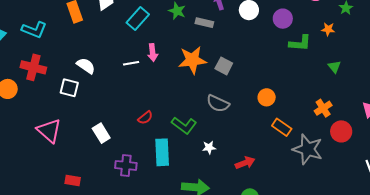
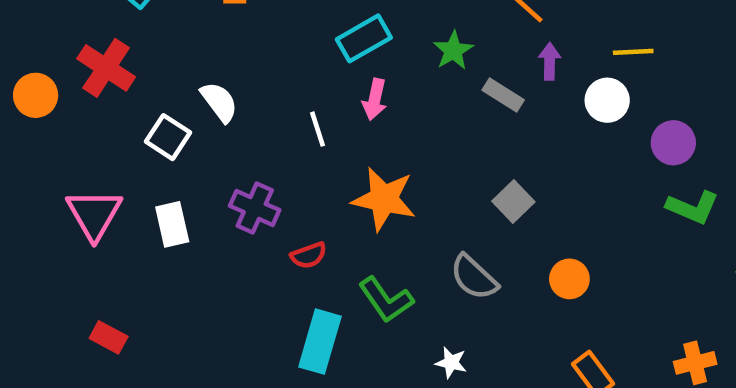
pink arrow: (153, 53) -> (375, 99), moved
orange star: (192, 60) -> (384, 199), moved
white line: (131, 63) -> (317, 129), turned 63
orange circle: (267, 97) -> (569, 279), moved
white rectangle: (101, 133) -> (172, 224), moved
white star: (209, 148) -> (451, 363), moved
purple cross: (126, 165) -> (255, 208), moved

